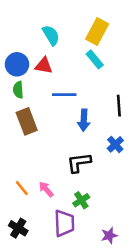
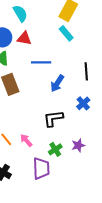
cyan semicircle: (51, 35) -> (20, 13), moved
blue arrow: (84, 120) -> (57, 83), turned 30
purple star: (109, 235) -> (78, 145), moved

